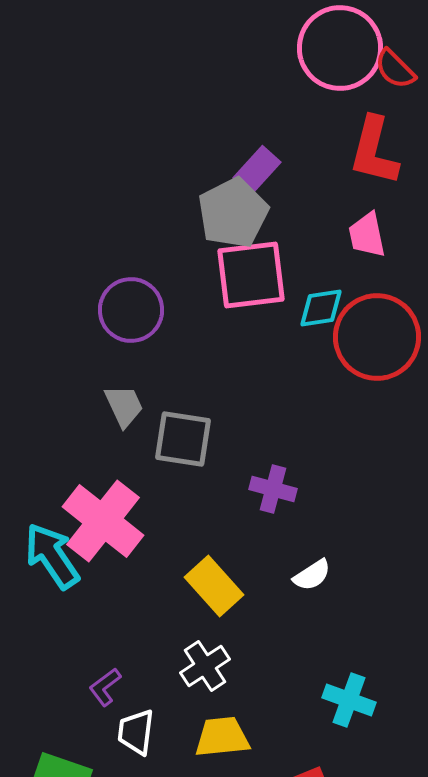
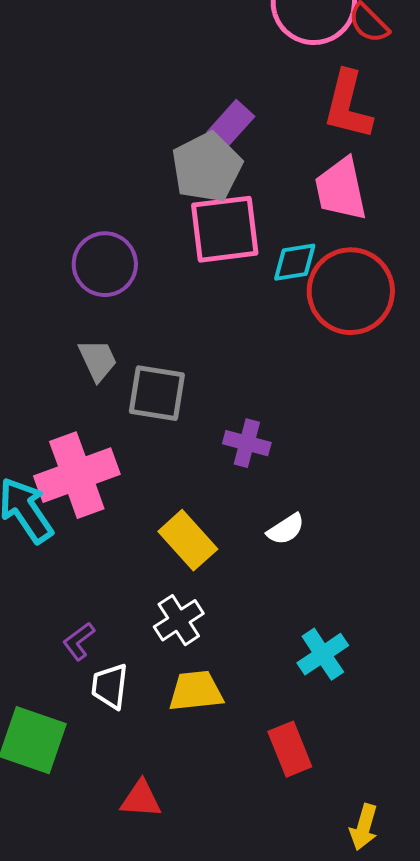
pink trapezoid: (367, 235) -> (341, 189), size x1.4
pink cross: (103, 521) -> (77, 475), turned 32
cyan cross: (349, 700) -> (323, 654), turned 36

